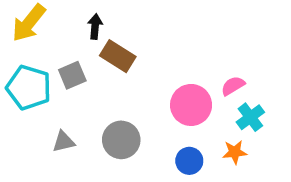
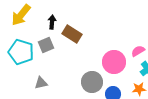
black arrow: (95, 26) -> (52, 22), moved
gray circle: (121, 140) -> (92, 82), moved

